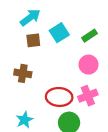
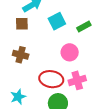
brown square: (33, 40) -> (22, 24), moved
pink circle: (89, 65) -> (70, 52), moved

